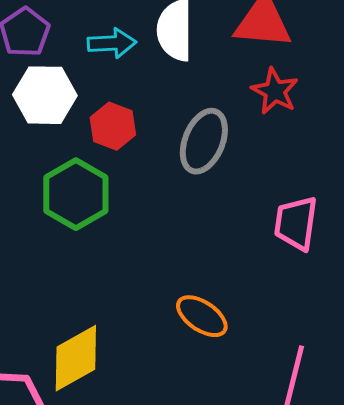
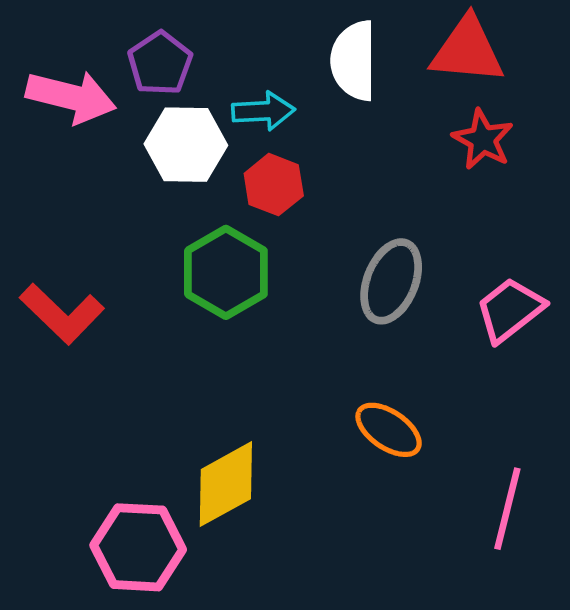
cyan arrow: (112, 43) -> (263, 111), moved
gray ellipse: (204, 141) -> (391, 281), moved
pink trapezoid: (296, 223) -> (510, 310), turned 44

